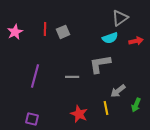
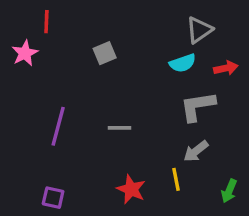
red line: (45, 29) -> (46, 22), moved
gray L-shape: (100, 64) -> (198, 106), moved
green arrow: (136, 105) -> (229, 191), moved

